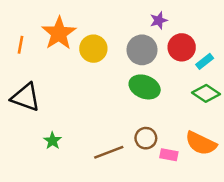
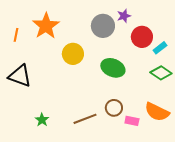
yellow circle: (93, 49) -> (73, 54), moved
gray circle: (142, 50) -> (103, 26), moved
green star: (52, 141) -> (42, 120), moved

